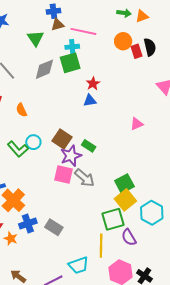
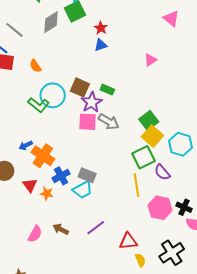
cyan circle: (33, 142) -> (53, 95), size x1.6
cyan trapezoid: (79, 265) -> (83, 190), moved

